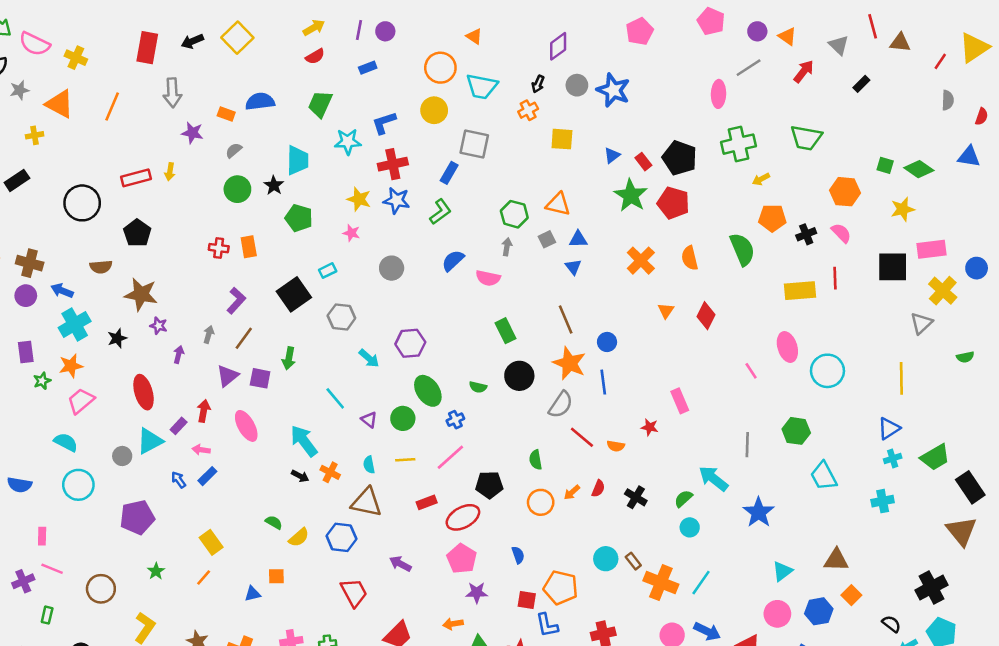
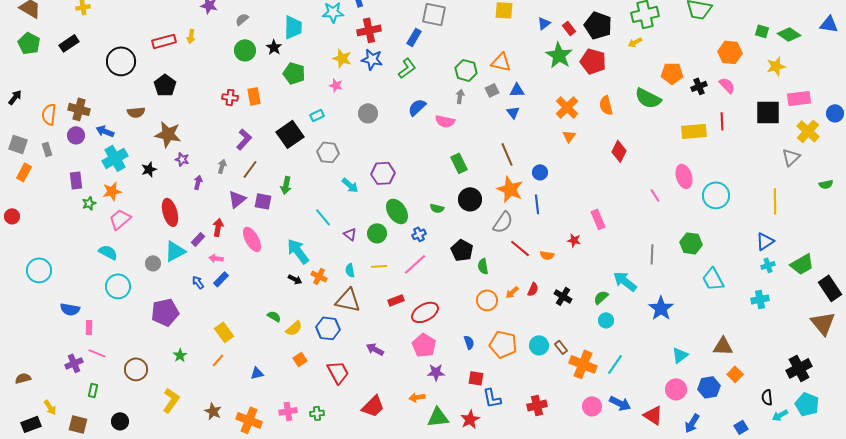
yellow arrow: (761, 179) -> (635, 42), moved
green semicircle: (742, 249) -> (648, 98), turned 140
orange triangle: (666, 311) -> (569, 136), moved
blue semicircle: (19, 485) -> (70, 309), moved
black pentagon: (489, 485) -> (462, 250), moved, turned 30
orange square: (276, 576) -> (300, 359), moved, turned -32
orange pentagon: (561, 588) -> (503, 344), moved
black semicircle: (891, 624) -> (767, 397), turned -133

